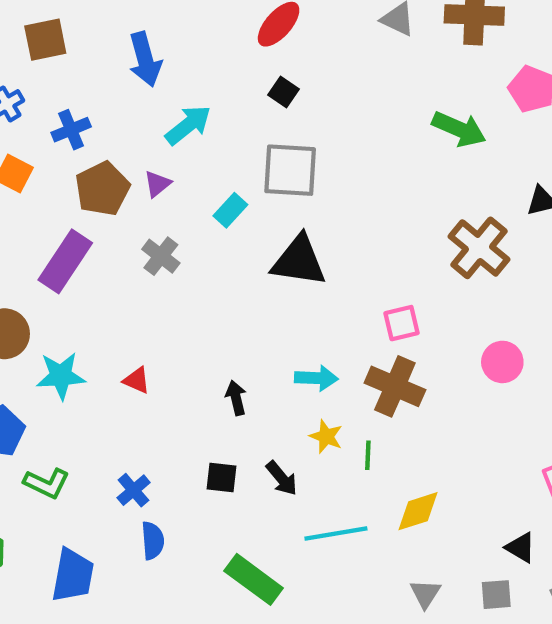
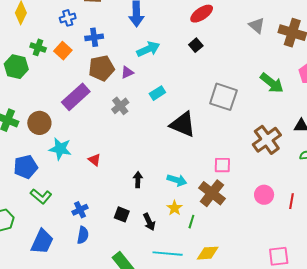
gray square: (290, 170) -> (223, 97), moved

